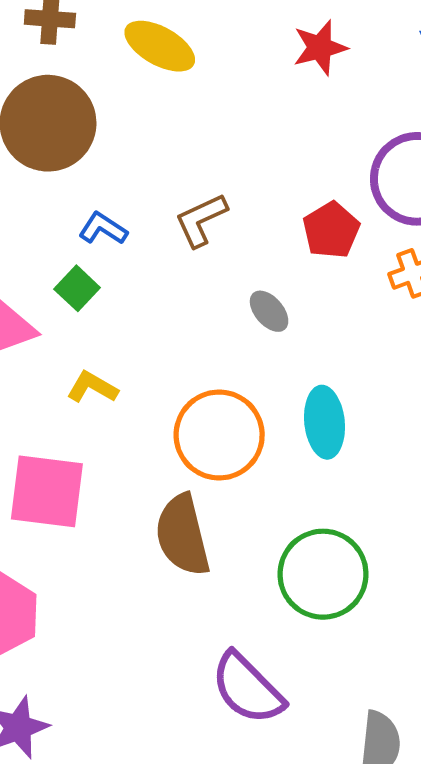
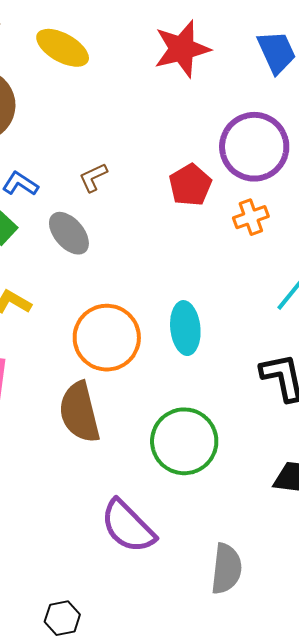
red star: (320, 48) -> (182, 49), size x1.4
brown L-shape: (201, 220) -> (93, 177), size x0.7
gray ellipse: (269, 311) -> (69, 233), moved, size x1.4

